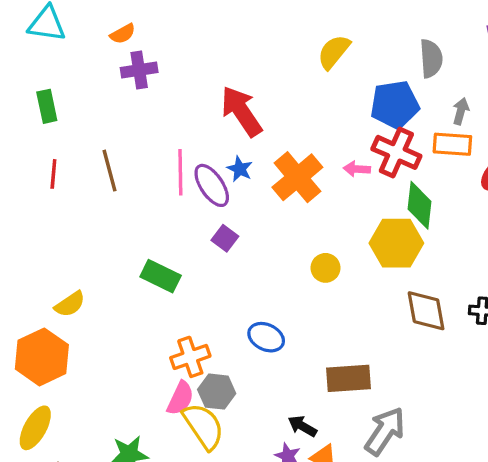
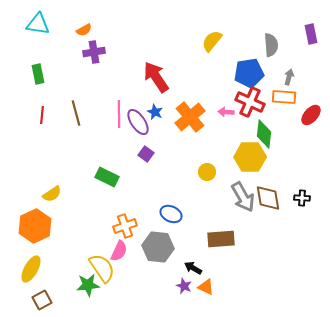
gray hexagon: (217, 392) -> (158, 247), moved, size x1.4
yellow semicircle: (203, 426) -> (102, 268), moved
gray arrow: (385, 431) -> (243, 197), moved, turned 116

